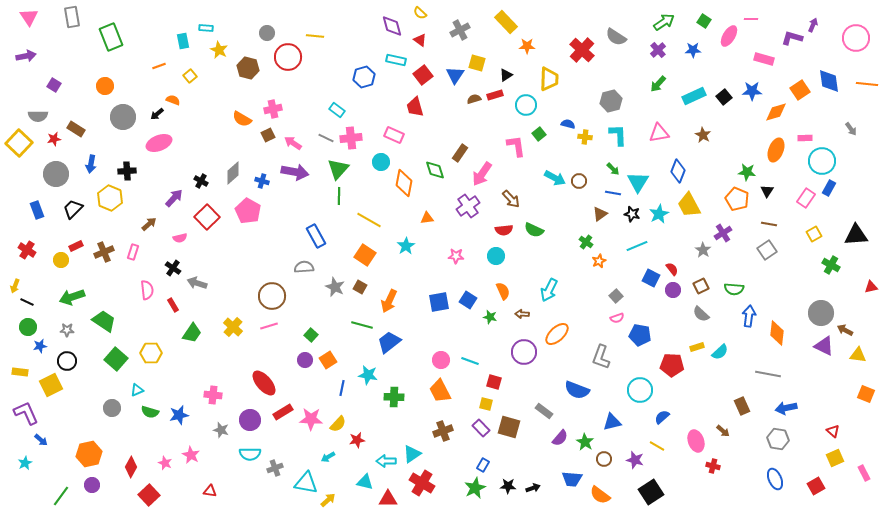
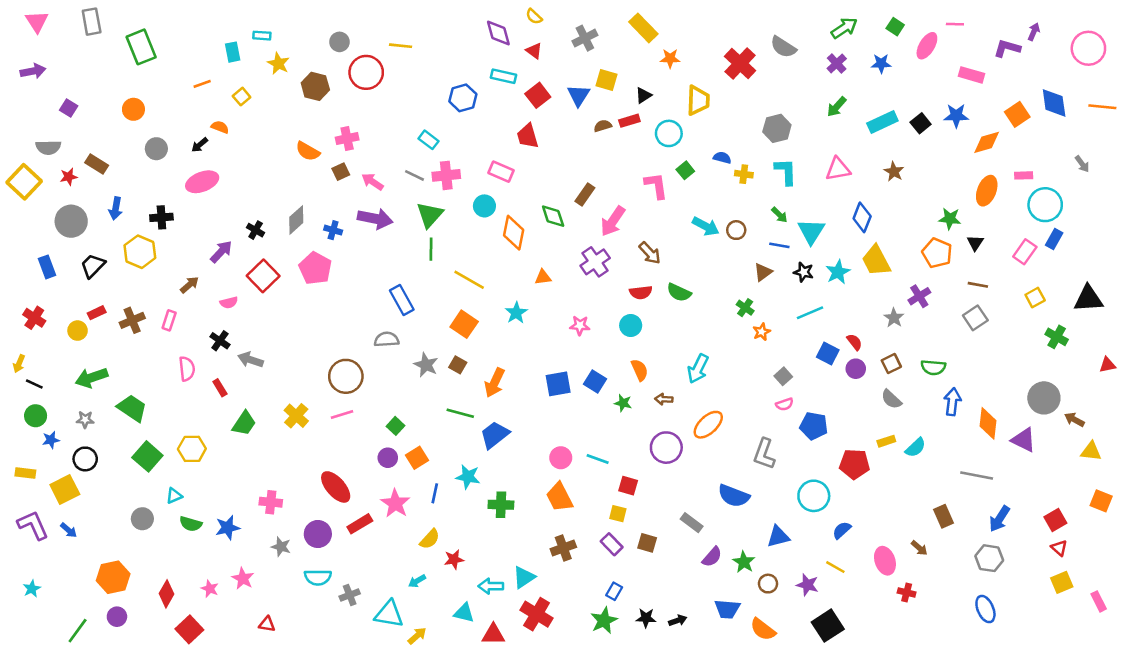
gray circle: (123, 117) -> (156, 149), size x0.7
purple triangle: (824, 346) -> (1024, 440), moved
blue arrow: (786, 408) -> (999, 519), turned -45
pink star: (311, 419) -> (395, 503), moved, turned 30
brown square: (509, 427) -> (647, 543), size x0.7
blue arrow: (41, 440) -> (69, 530), moved
red square: (816, 486) -> (1055, 520), moved

